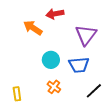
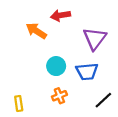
orange cross: (54, 87) -> (59, 96), turned 32

